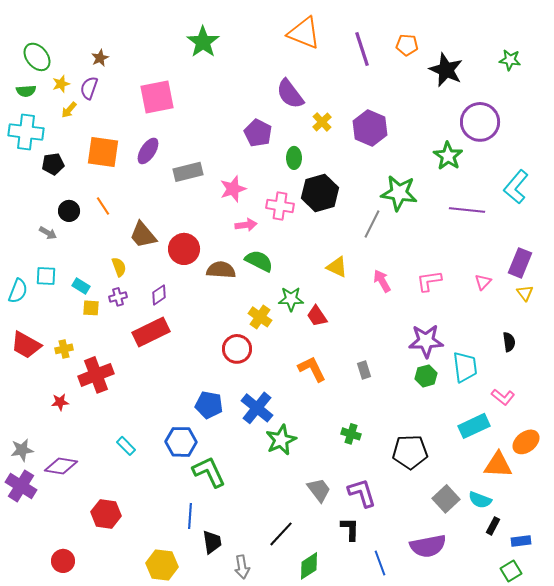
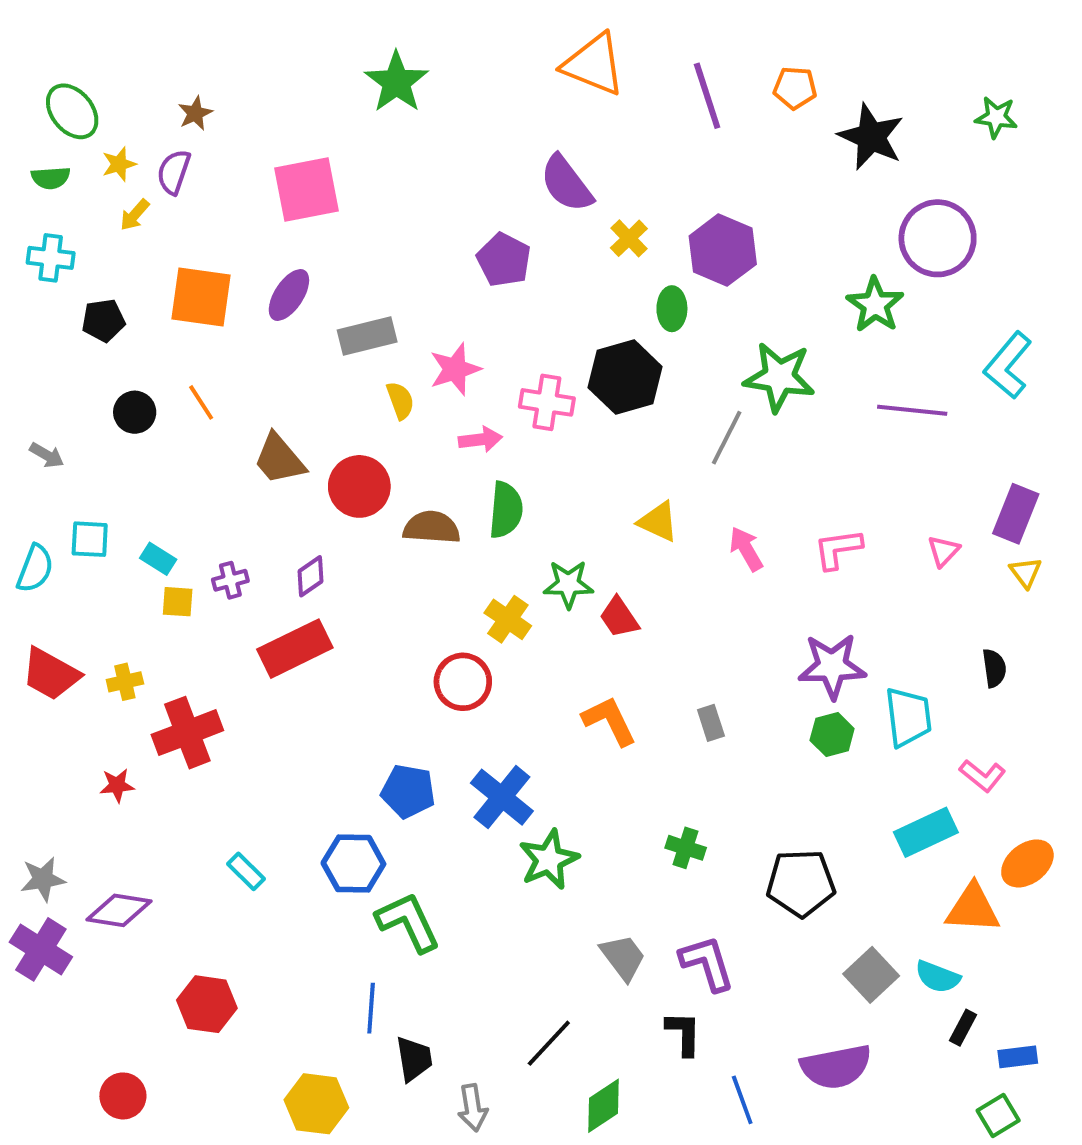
cyan cross: (26, 132) -> (51, 258), size x0.7
green ellipse: (294, 158) -> (672, 309), moved
gray arrow: (48, 233) -> (47, 455), moved
green semicircle: (259, 261) -> (506, 510), turned 68
yellow semicircle: (119, 267) -> (400, 400), moved

